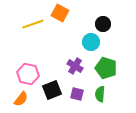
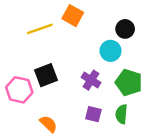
pink hexagon: (28, 74) -> (19, 90), moved
black square: (52, 90) -> (46, 75), moved
orange semicircle: (21, 99) -> (48, 124), moved, turned -84

